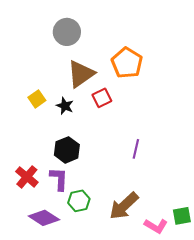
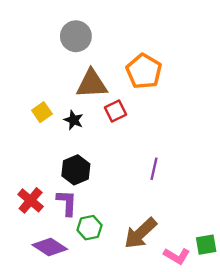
brown triangle: (81, 74) -> (92, 84), turned 32

